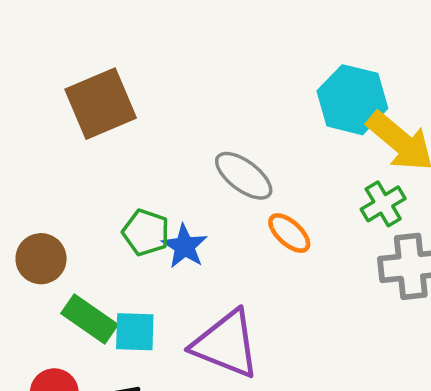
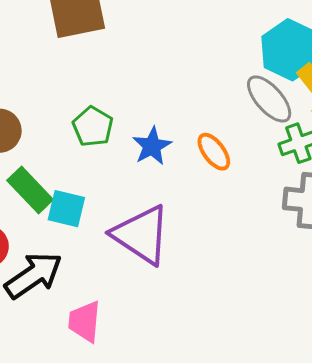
gray ellipse: (244, 176) -> (269, 99), moved
blue star: (185, 246) -> (152, 146), moved

